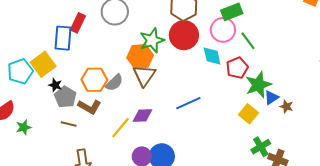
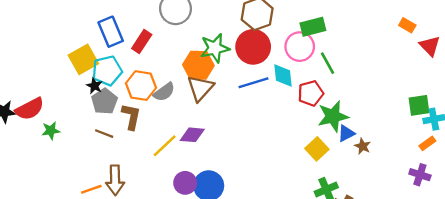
red rectangle: (78, 23) -> (142, 41), moved
blue rectangle: (63, 38) -> (111, 32), turned -35
cyan pentagon: (20, 71) -> (107, 71), moved
blue line: (188, 103) -> (253, 83), moved
brown L-shape: (89, 107) -> (131, 117), turned -115

